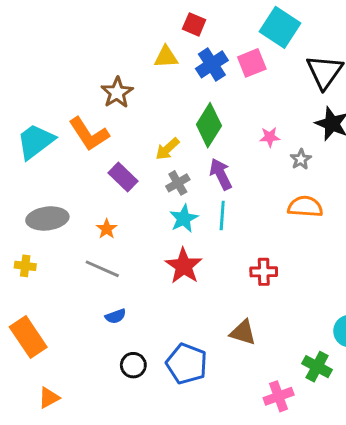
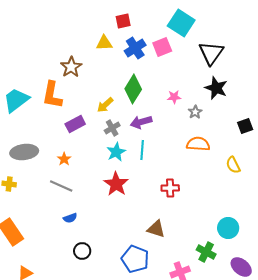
red square: (194, 24) -> (123, 21), turned -35
orange L-shape: (89, 134) -> (52, 95), turned 44
purple arrow: (221, 174) -> (141, 122), turned -80
purple rectangle: (123, 177) -> (75, 124), turned -72
blue pentagon: (187, 364) -> (135, 259), moved

